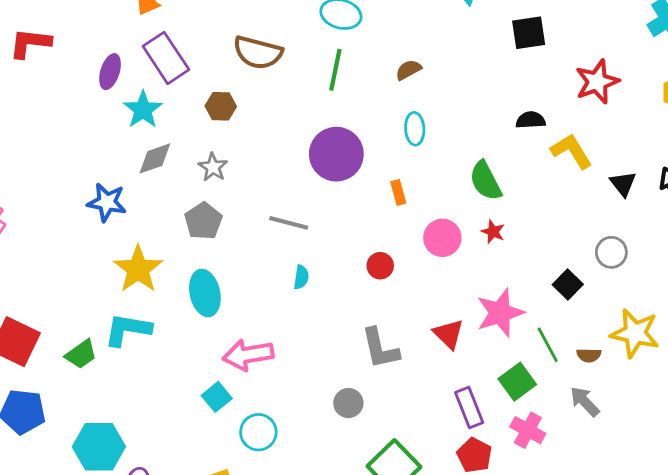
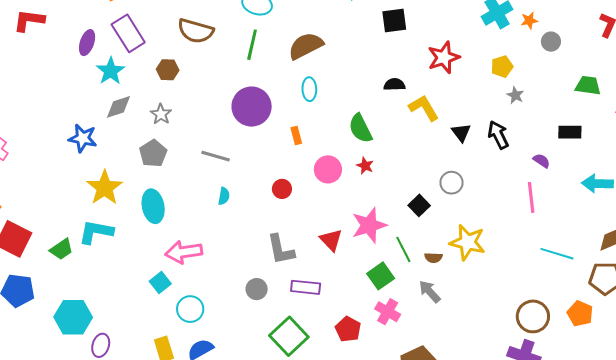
brown semicircle: (408, 70) -> (306, 46), size x1.8
purple rectangle: (469, 407) -> (306, 287), moved, turned -64

